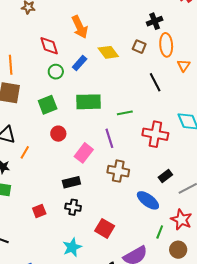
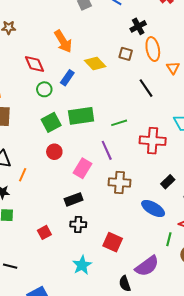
green square: (48, 105) -> (51, 122), moved

